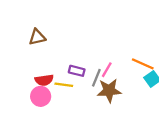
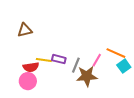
pink line: (107, 70) -> (97, 60), moved
yellow line: (64, 85) -> (44, 60), moved

